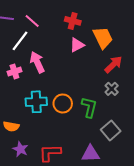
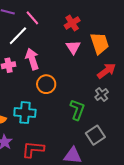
red cross: (73, 21) -> (72, 23), turned 35
pink triangle: (77, 45) -> (73, 47), turned -42
cyan cross: (36, 102) -> (25, 113), moved
orange circle: (63, 103) -> (46, 84), moved

